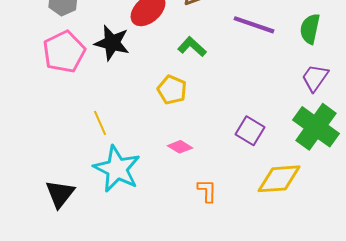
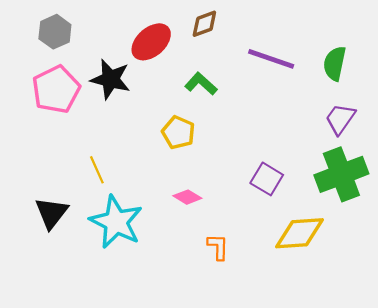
green cross: (316, 127) -> (341, 174), turned 33
black triangle: (60, 194) -> (52, 213), moved

